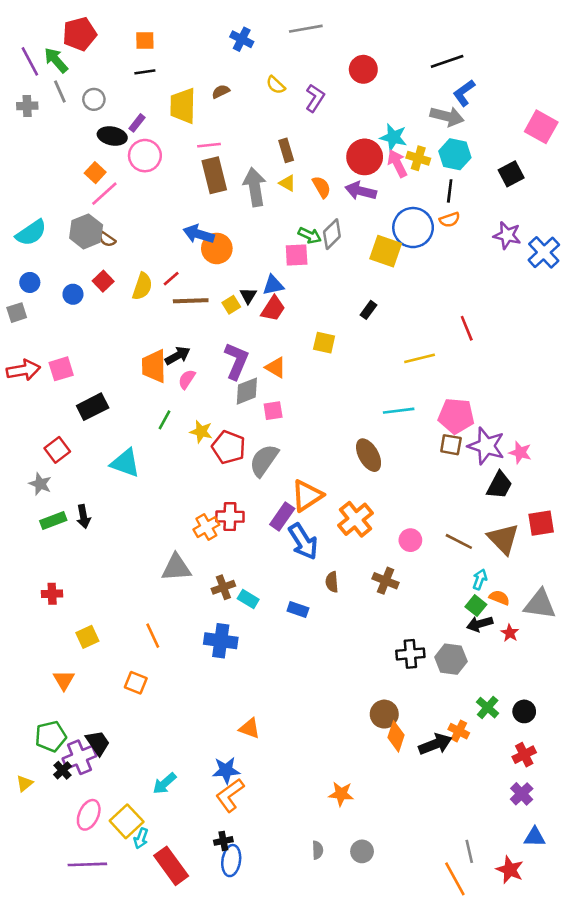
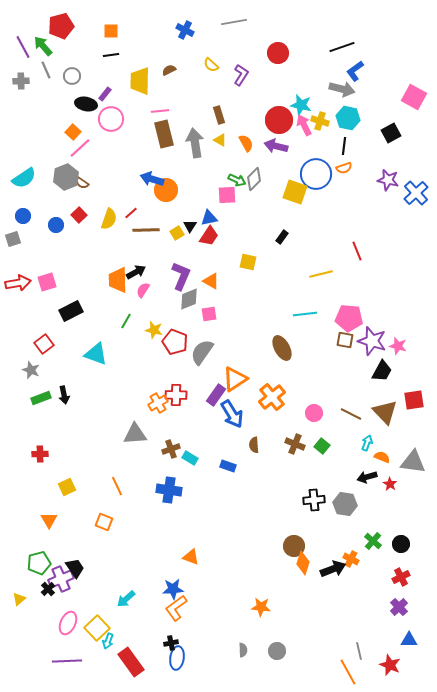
green square: (476, 606) -> (322, 446), moved

